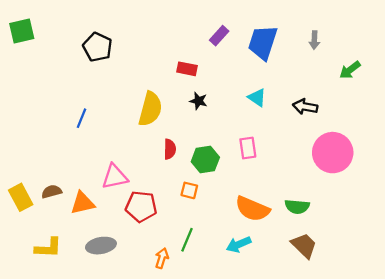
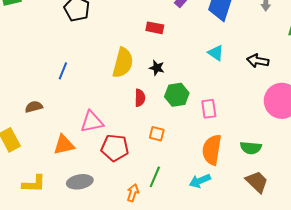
black star: (198, 101) -> (157, 68), moved
pink rectangle: (248, 148) -> (209, 109), moved
green hexagon: (205, 159) -> (177, 95), moved
brown semicircle: (52, 192) -> (34, 107), moved
orange semicircle: (252, 209) -> (212, 150), turned 76

